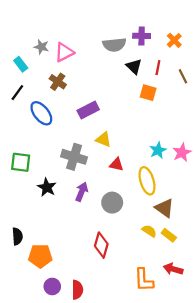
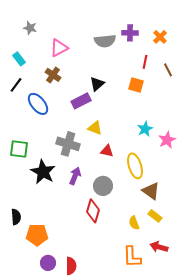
gray star: (41, 47) -> (30, 28), moved
black triangle: (134, 66) -> (97, 84), moved, turned 35
cyan star: (158, 150) -> (145, 129), moved
black star: (47, 187) -> (43, 172), size x1.4
yellow semicircle: (149, 231) -> (134, 223), moved, turned -144
red diamond: (101, 245) -> (93, 211), moved

